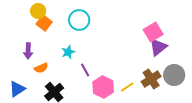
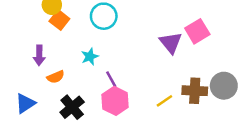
purple triangle: (158, 47) -> (171, 43), moved, turned -30
brown cross: (151, 79) -> (195, 91), turned 36
pink hexagon: (103, 87) -> (115, 101), moved

